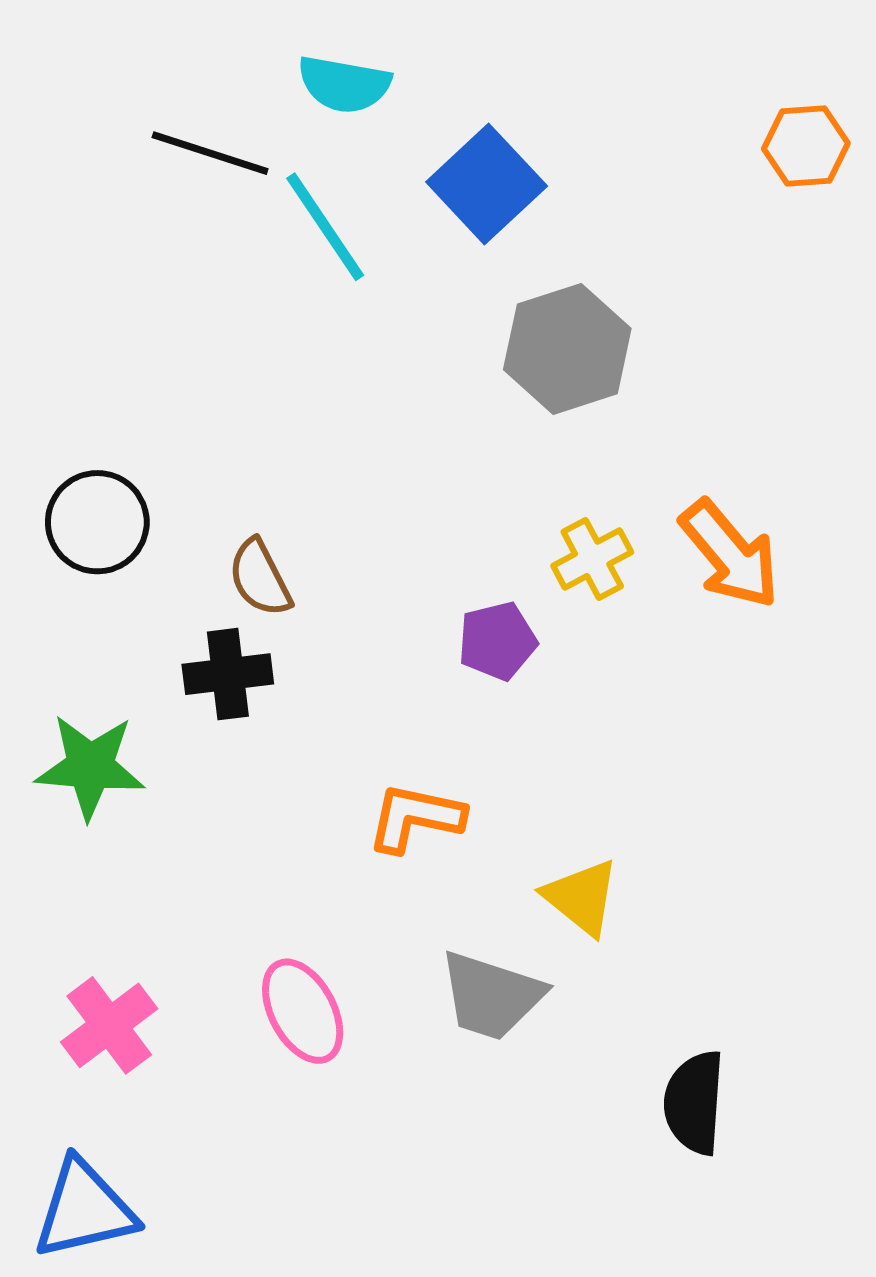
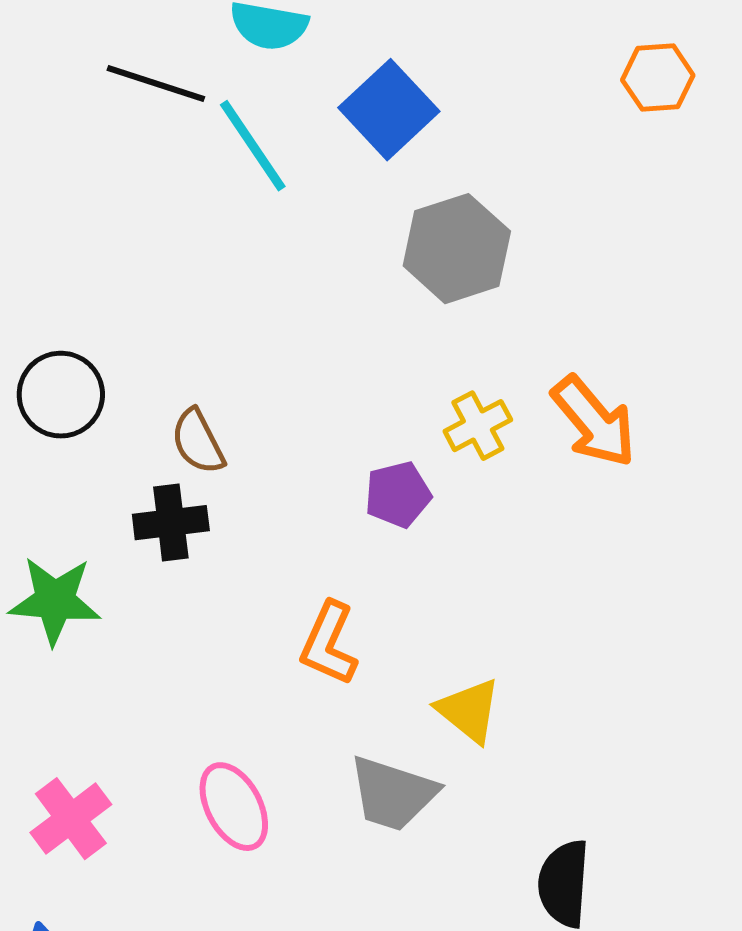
orange L-shape: (415, 818) -> (329, 644), turned -78

